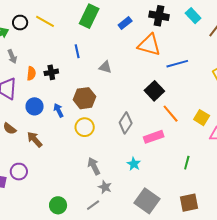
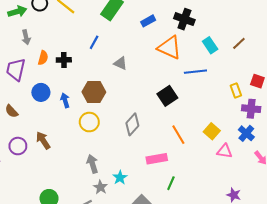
cyan rectangle: (193, 16) -> (210, 45), moved
blue line: (77, 51) -> (94, 42), turned 32
orange line: (171, 114) -> (178, 135), moved
pink rectangle: (154, 137) -> (157, 159), moved
brown arrow: (35, 139) -> (43, 140), moved
green line: (187, 163) -> (171, 183), moved
cyan star: (134, 164) -> (120, 178), moved
purple circle: (19, 172) -> (18, 146), moved

